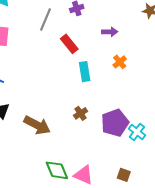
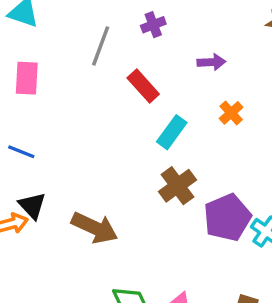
cyan rectangle: (85, 72) -> (172, 132), turned 48
brown cross: (81, 113) -> (177, 186), moved, size x1.5

